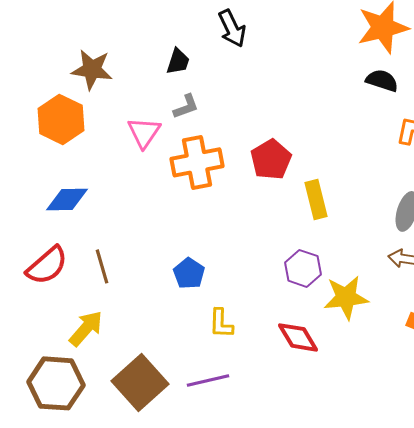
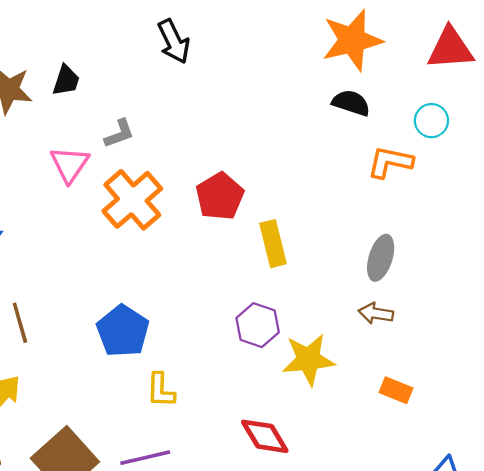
black trapezoid: (178, 61) -> (66, 80), moved
orange cross: (197, 162) -> (132, 200), turned -30
blue pentagon: (189, 273) -> (123, 331), size x1.4
red diamond: (298, 337) -> (265, 436), moved

